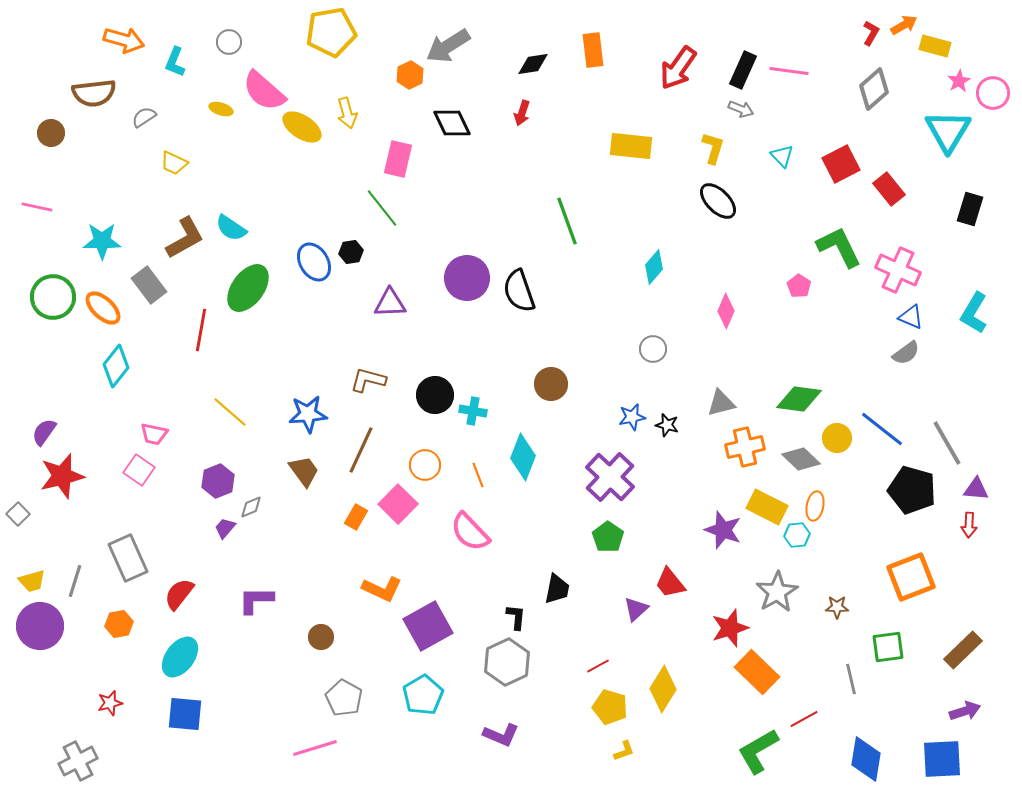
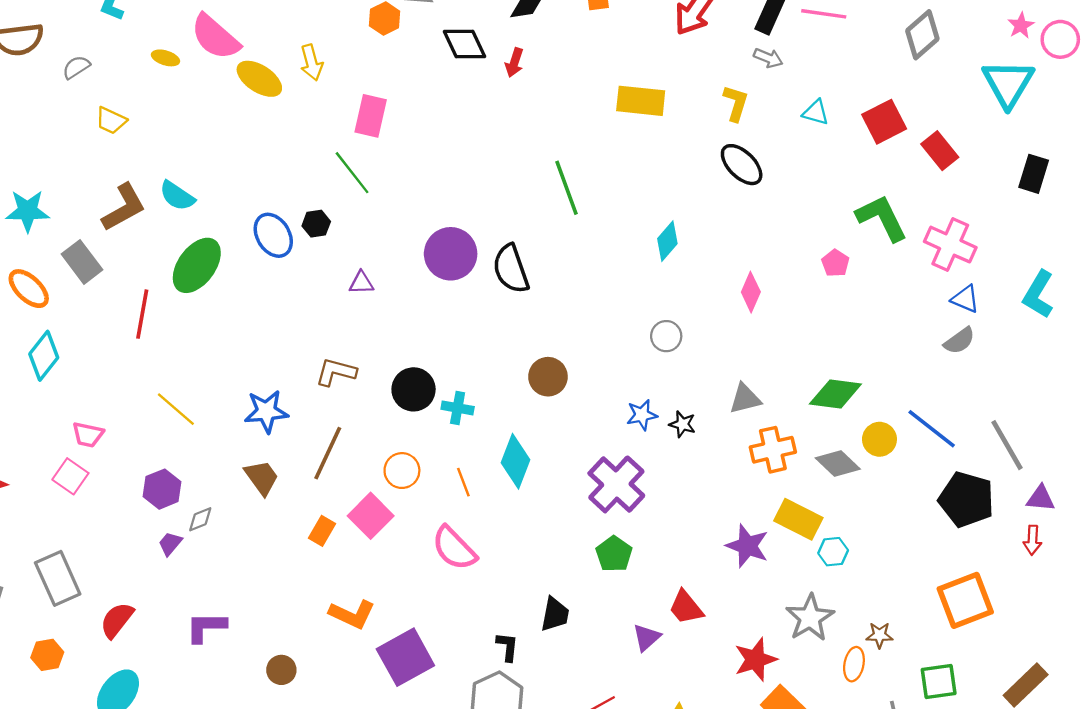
black diamond: (452, 123) -> (465, 44), moved
cyan triangle: (782, 156) -> (816, 112), turned -30
purple triangle: (390, 303) -> (361, 283), size x0.7
orange ellipse: (815, 506) -> (854, 664), moved

